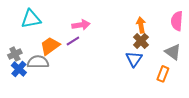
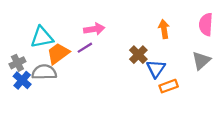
cyan triangle: (31, 19) -> (42, 37), moved
brown cross: (141, 41) -> (138, 55), moved
gray triangle: (173, 52) -> (201, 60), turned 42
orange rectangle: (163, 74) -> (169, 86), moved, turned 49

